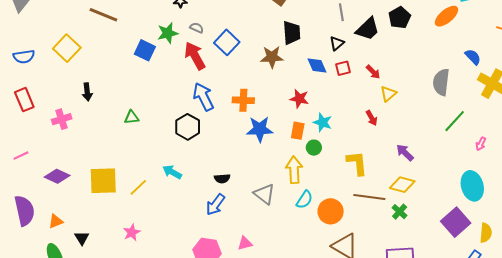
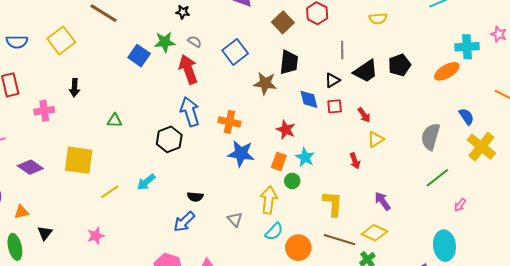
blue square: (227, 42) -> (235, 52), moved
cyan arrow: (172, 172) -> (146, 182), turned -78
yellow square: (103, 181) -> (79, 160), moved
gray triangle: (264, 194) -> (235, 219), size x0.7

